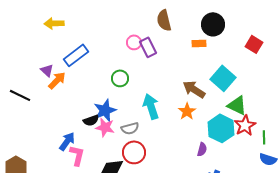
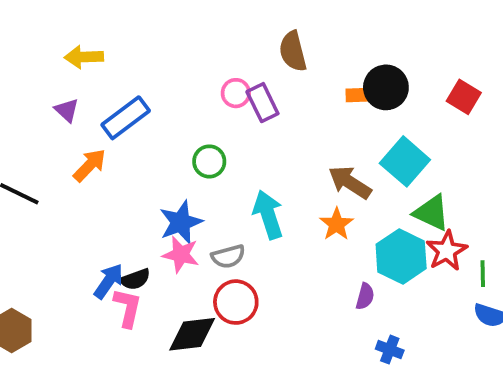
black circle: (213, 24) -> (386, 87), moved
purple triangle: (47, 70) -> (67, 110), moved
black semicircle: (91, 120) -> (135, 279), moved

